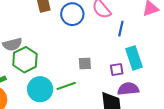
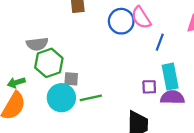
blue circle: (72, 14) -> (121, 21), moved
gray square: (85, 64) -> (71, 79), moved
purple semicircle: (128, 89) -> (172, 97), moved

